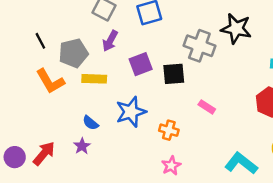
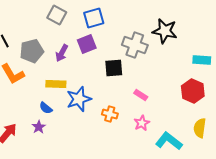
purple arrow: (110, 41) -> (62, 53), moved
purple square: (141, 64) -> (87, 44), moved
yellow rectangle: (94, 79) -> (56, 84), moved
pink star: (171, 166) -> (142, 123), moved

